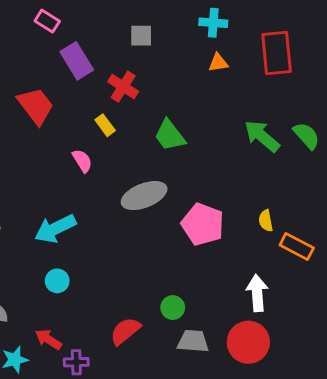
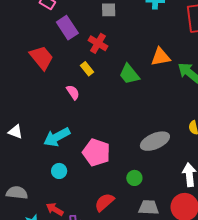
orange triangle: (218, 63) -> (161, 57), moved, size x1.5
gray ellipse: (144, 196) -> (155, 141), moved
pink pentagon: (203, 224) -> (96, 152), moved
green circle: (173, 308) -> (134, 178), moved

